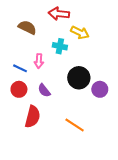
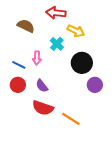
cyan cross: (60, 46) -> (57, 44), turned 32
black circle: (79, 78) -> (82, 63), moved
red semicircle: (33, 117) -> (43, 108), moved, turned 95

